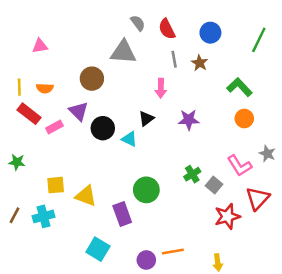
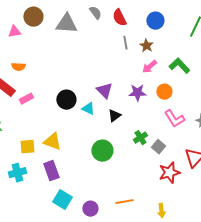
gray triangle: (123, 52) -> (66, 24), moved
brown circle: (92, 79) -> (33, 17), moved
pink arrow: (161, 88) -> (149, 67), moved, turned 49
purple triangle: (79, 111) -> (104, 91), moved
black triangle: (146, 119) -> (114, 116), moved
orange circle: (244, 119) -> (164, 92), moved
pink L-shape: (239, 166) -> (174, 119), moved
yellow triangle: (86, 196) -> (52, 142), moved
purple rectangle: (122, 214) -> (51, 171), moved
purple circle: (146, 260) -> (90, 209), moved

